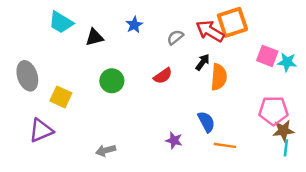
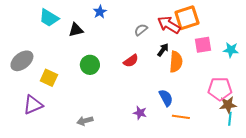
blue star: (134, 25) -> (100, 12), moved
pink square: (267, 56) -> (203, 45), moved, turned -30
gray ellipse: (27, 76) -> (22, 61), turned 70

